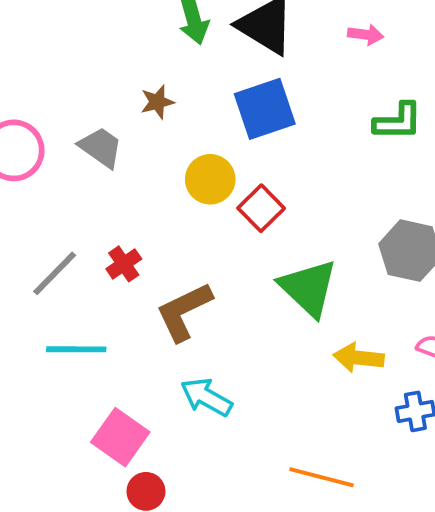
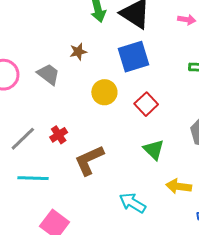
red square: (261, 208) -> (146, 104), moved
green triangle: (308, 288) -> (154, 150), size x0.7
cyan arrow: (206, 397) -> (132, 203), moved

